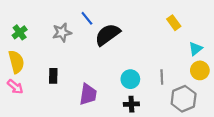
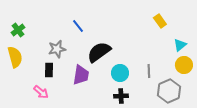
blue line: (87, 18) -> (78, 26), moved
gray star: (62, 32) -> (57, 49), moved
black semicircle: (108, 35) -> (99, 52), moved
pink arrow: (15, 87) -> (41, 92), moved
purple trapezoid: (88, 94) -> (81, 75), moved

